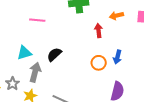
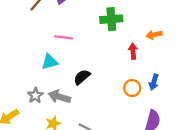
cyan triangle: (24, 53) -> (50, 62), moved
gray arrow: (35, 72) -> (59, 97), turned -90
gray star: (13, 84) -> (35, 95), moved

